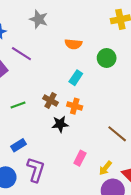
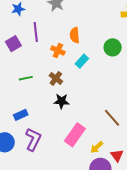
orange semicircle: (73, 44) -> (75, 35), moved, turned 70
purple line: (21, 54) -> (36, 32), turned 42
orange cross: (75, 106) -> (58, 51), moved
pink rectangle: (80, 158) -> (75, 135), size x1.6

